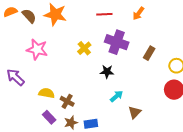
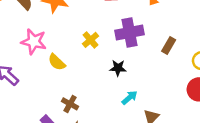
purple cross: (117, 42) -> (130, 32), turned -30
yellow semicircle: (47, 93) -> (57, 62), moved, turned -147

